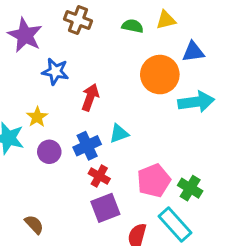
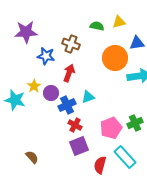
brown cross: (78, 20) -> (71, 44), moved
purple star: (25, 35) -> (26, 32), turned -30
purple circle: (49, 152) -> (51, 93), moved
green cross: (190, 188) -> (135, 123), moved, turned 35

